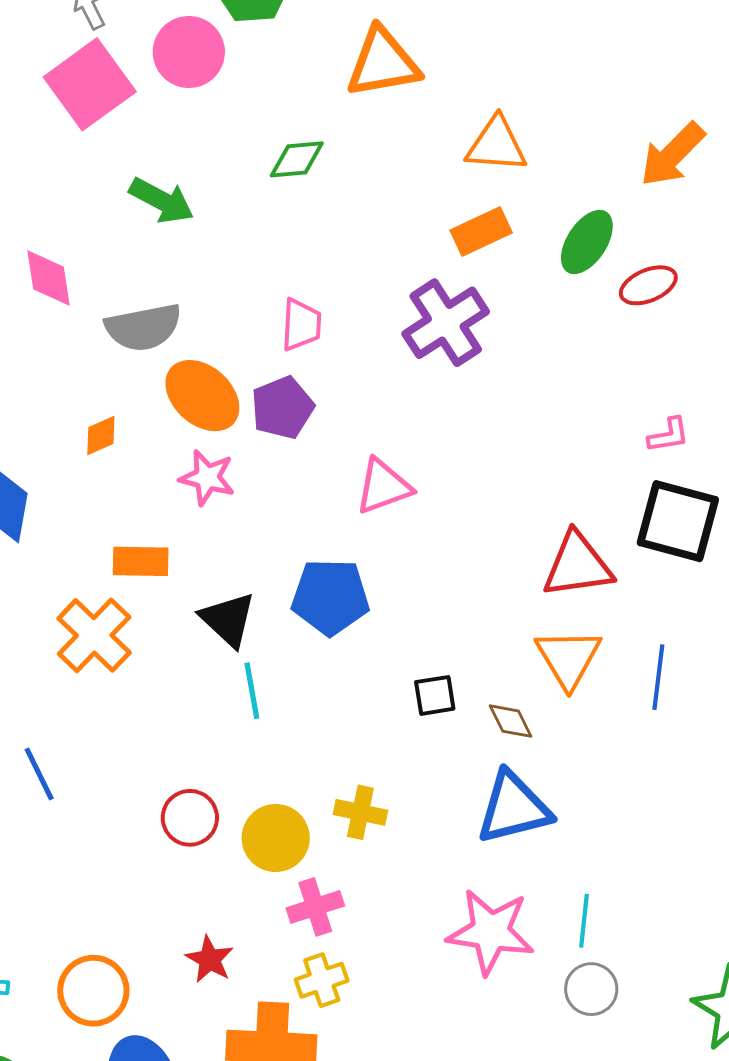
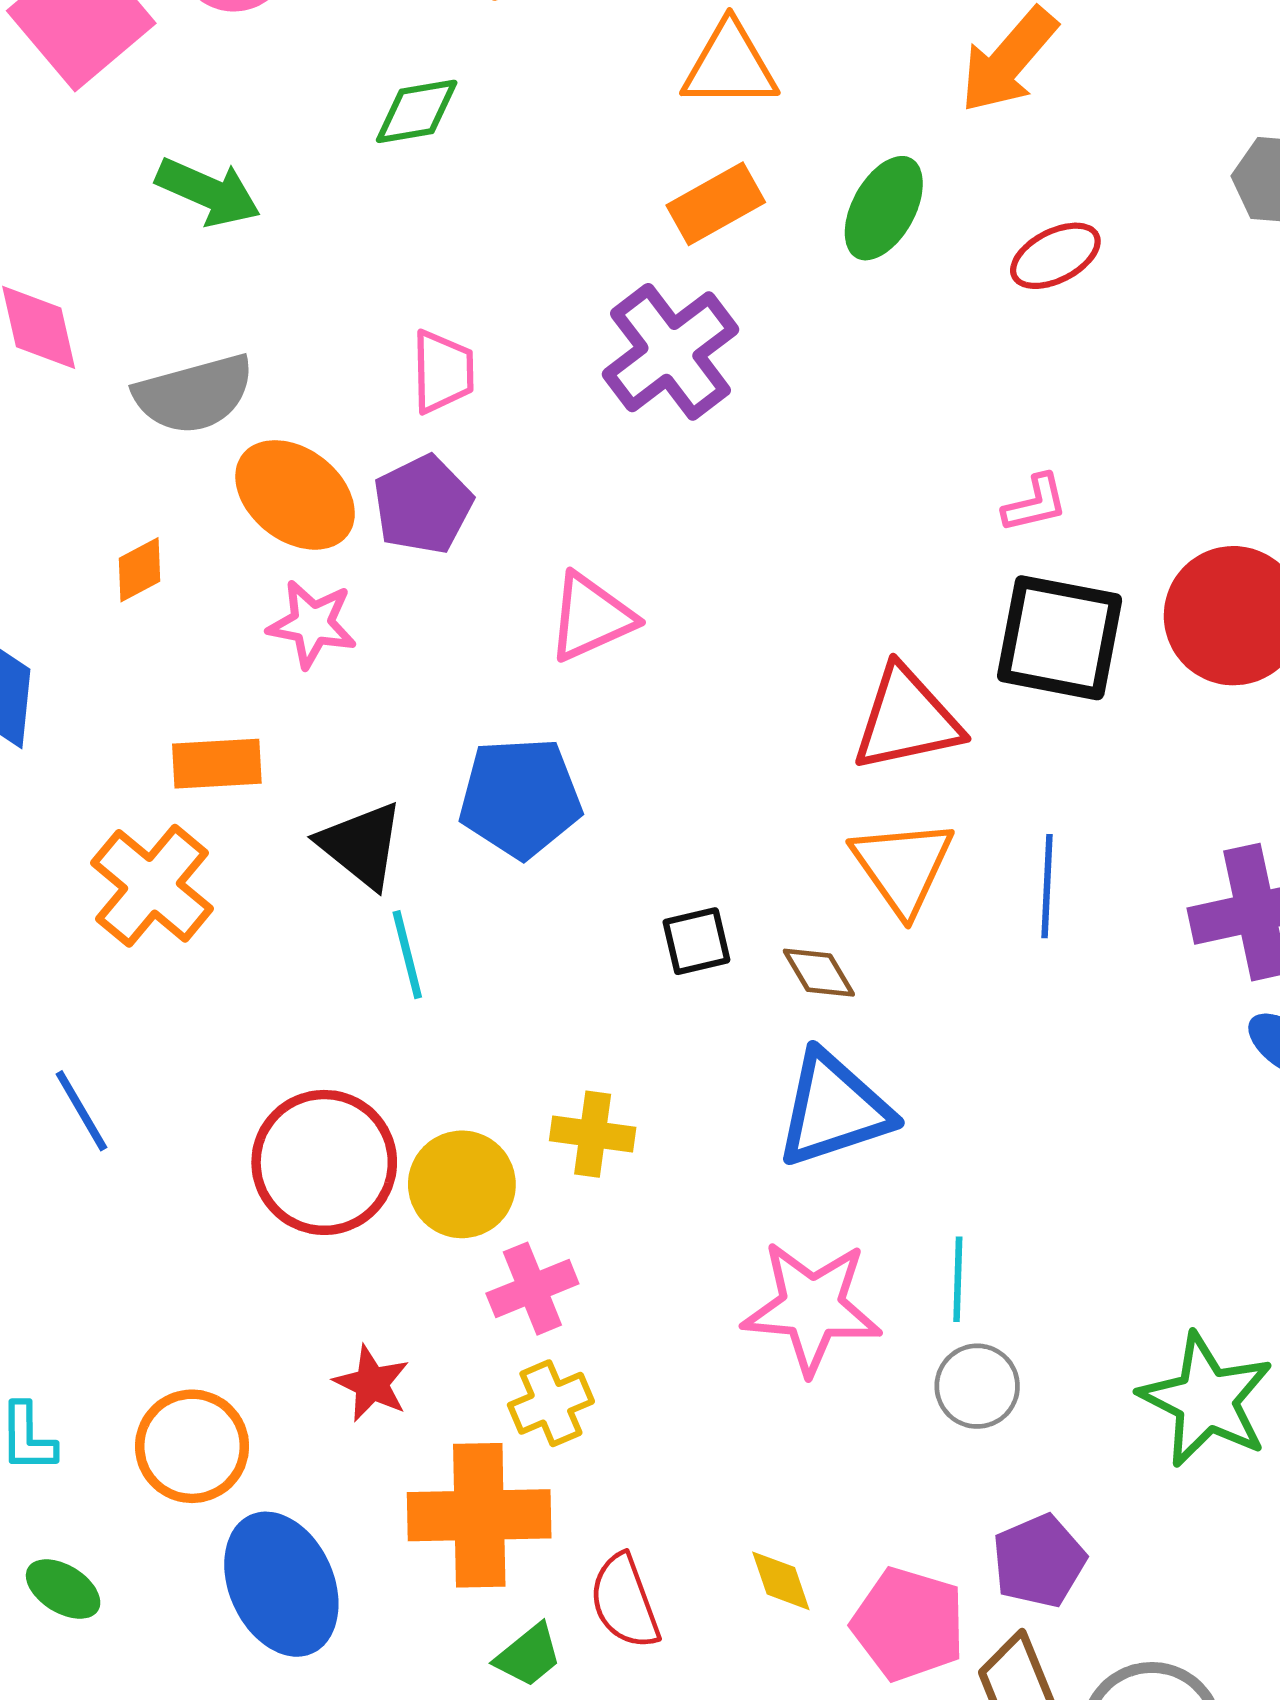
red ellipse: (648, 285) -> (1055, 256), moved
red circle: (190, 818) -> (324, 1162), size x1.6

